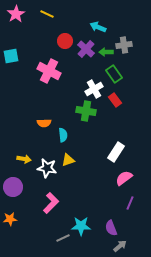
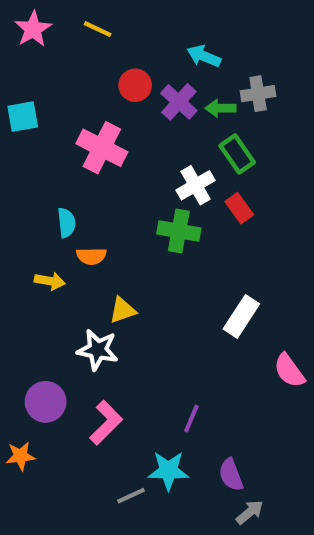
cyan semicircle: (63, 135) -> (66, 223), moved
yellow arrow: (24, 159) -> (50, 281), moved
yellow triangle: (68, 160) -> (123, 310), moved
pink semicircle: (124, 178) -> (289, 371), moved, turned -90
purple circle: (13, 187) -> (46, 402), moved
purple line: (130, 203) -> (191, 418), moved

